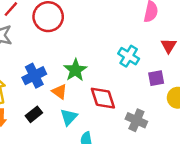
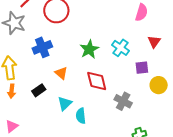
green star: (75, 70) -> (89, 49), moved
blue cross: (34, 76) -> (42, 47), moved
cyan triangle: (69, 117) -> (65, 103), moved

